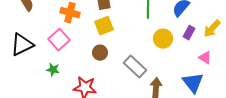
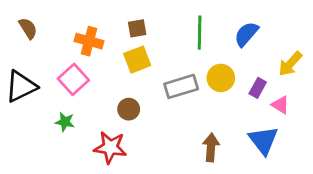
purple rectangle: (189, 33) -> (258, 88), moved
brown circle: (100, 53) -> (129, 109), moved
gray rectangle: (135, 67) -> (181, 86), moved, turned -60

